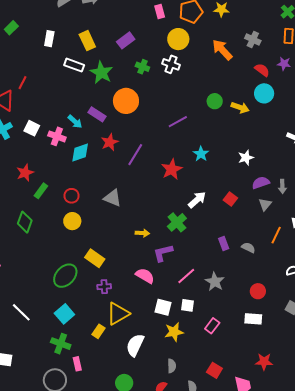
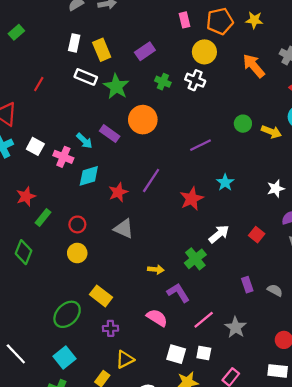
white rectangle: (49, 39) -> (74, 43), moved
red line: (22, 83) -> (39, 84), moved
red star: (110, 142) -> (118, 192), moved
purple L-shape: (163, 253) -> (178, 293), turned 70
yellow triangle: (118, 314) -> (125, 359), size x0.7

